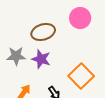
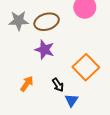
gray star: (16, 56) -> (19, 21), moved

